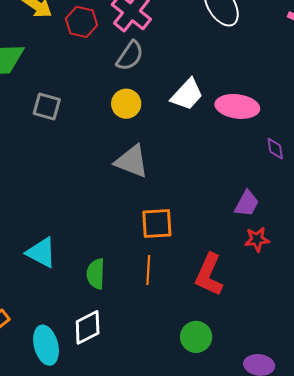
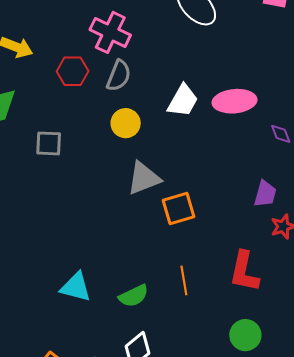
red hexagon: (81, 22) -> (73, 71), moved
gray triangle: (132, 161) -> (144, 178), turned -30
orange square: (157, 223) -> (178, 208), moved
green semicircle: (96, 274) -> (134, 296), turned -104

